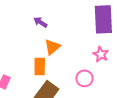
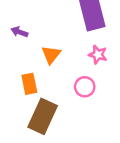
orange triangle: (52, 47) -> (51, 55), moved

